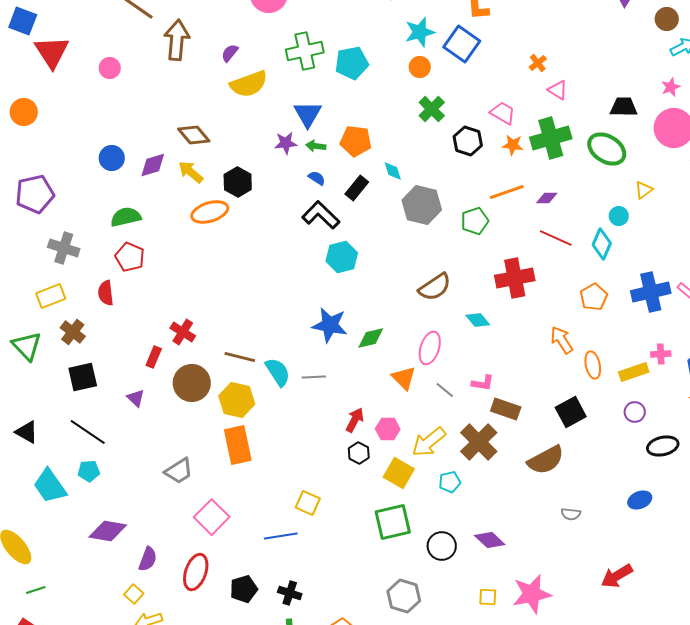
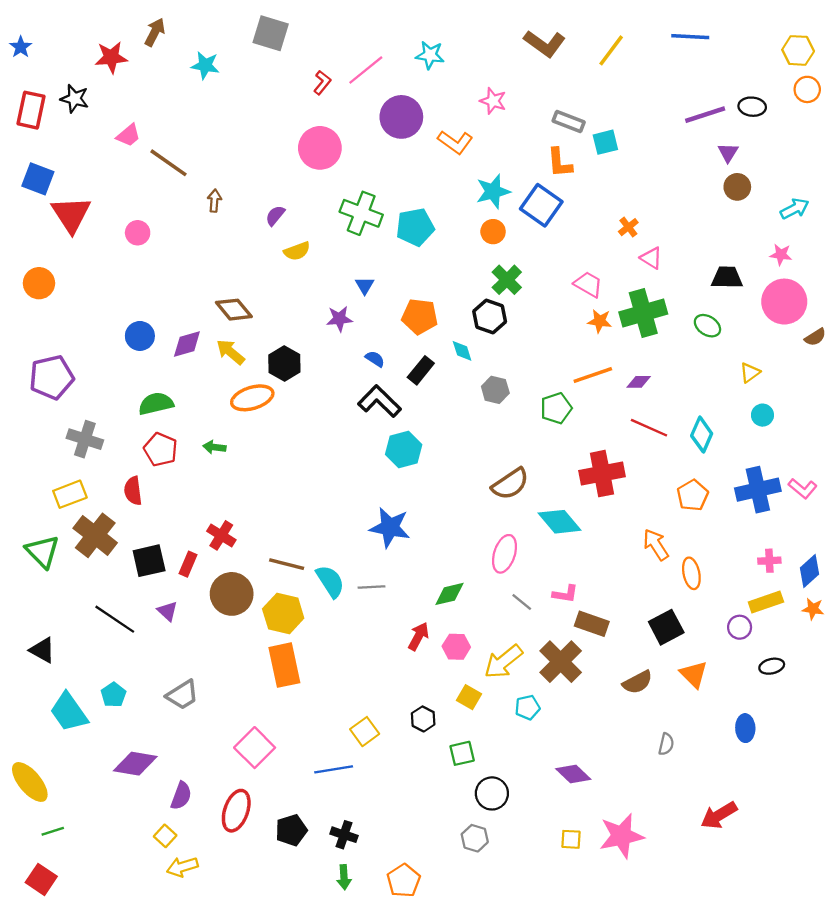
brown circle: (667, 19) -> (737, 187), moved
brown arrow: (177, 40) -> (214, 201), size x0.5
green cross: (305, 51) -> (361, 213), turned 33
yellow semicircle: (249, 84) -> (297, 251), size x0.6
pink star: (671, 87) -> (781, 255), turned 30
blue triangle: (308, 114) -> (365, 286), size x0.6
black hexagon: (468, 141) -> (490, 316), moved
green arrow: (316, 146) -> (214, 447), moved
green ellipse: (607, 149) -> (707, 326), size x0.6
gray hexagon: (422, 205) -> (495, 390), size x0.6
cyan circle: (619, 216) -> (762, 415), moved
cyan diamond: (478, 320) -> (560, 522), size x1.5
brown cross: (73, 332) -> (95, 535), size x1.5
green diamond: (371, 338) -> (449, 594), moved
yellow rectangle: (634, 372) -> (766, 602), moved
black square: (83, 377) -> (149, 561), moved
orange triangle: (404, 378) -> (694, 674), moved
black line: (88, 432) -> (115, 619), moved
black ellipse: (663, 446) -> (772, 666), size x0.7
black hexagon: (359, 453) -> (423, 719), moved
brown semicircle: (546, 460) -> (638, 682), size x0.7
cyan pentagon: (89, 471) -> (114, 695), turned -30
gray trapezoid: (179, 471) -> (182, 695), moved
yellow square: (399, 473) -> (469, 697), size x0.7
blue ellipse: (640, 500) -> (745, 728), turned -70
yellow square: (308, 503) -> (365, 732), turned 30
gray semicircle: (571, 514) -> (666, 744), turned -84
green square: (393, 522) -> (462, 753), size x0.6
black circle: (442, 546) -> (492, 793), moved
gray hexagon: (404, 596) -> (475, 838), size x0.7

